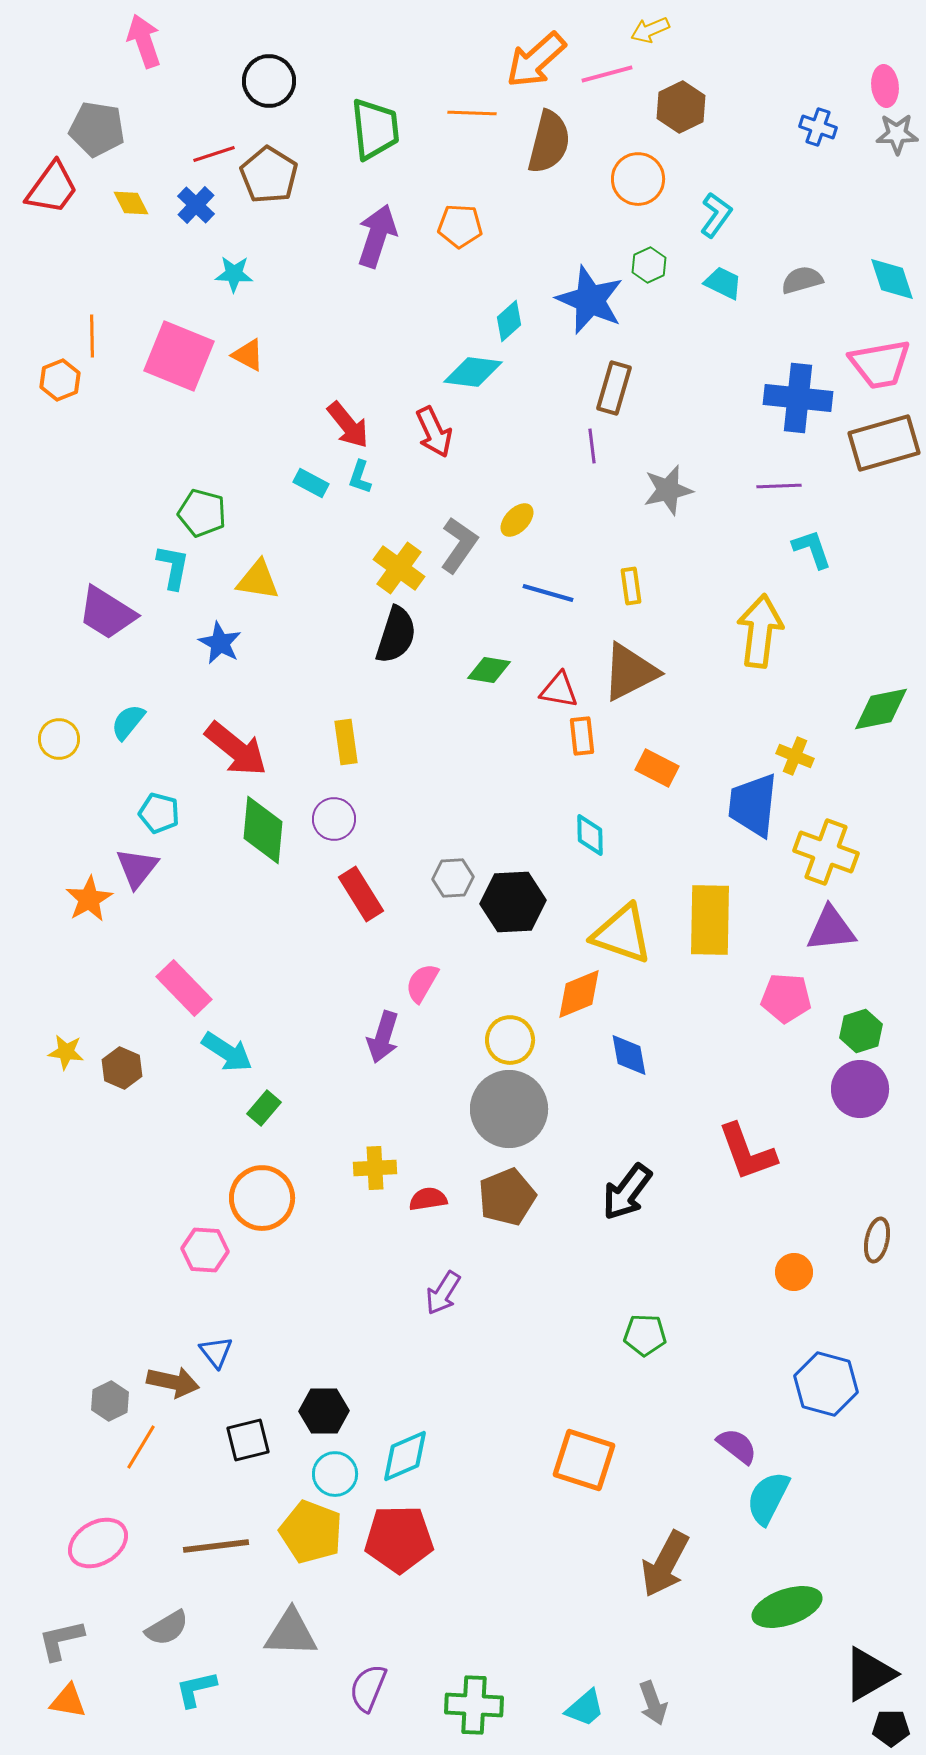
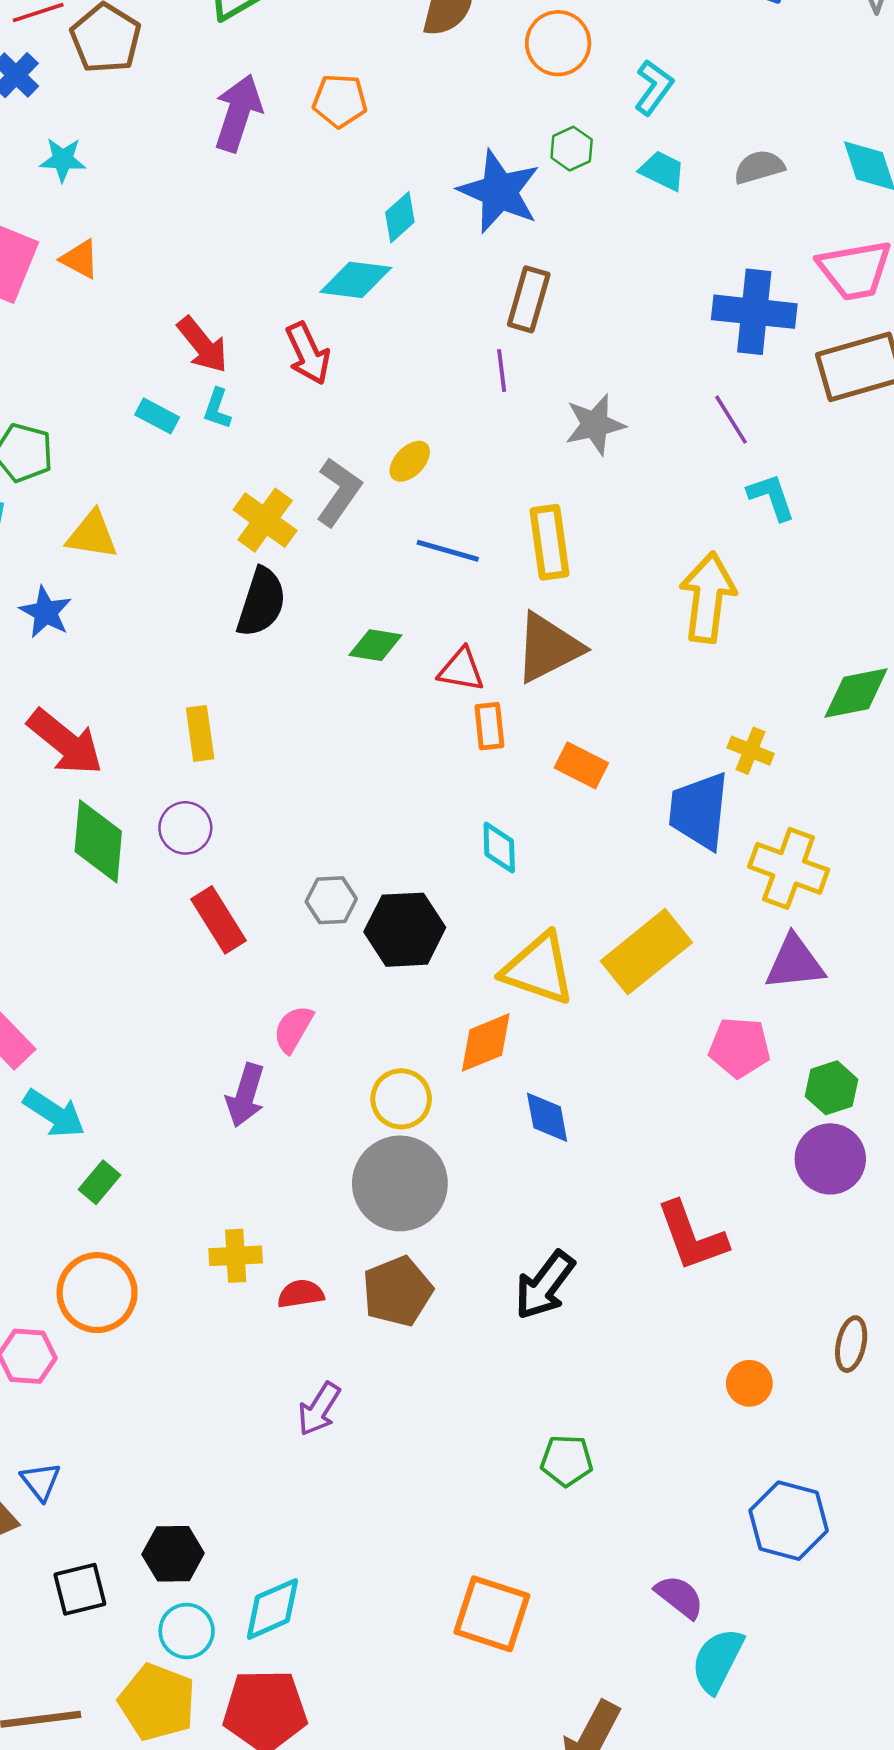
purple line: (779, 486) -> (731, 420), turned 60
yellow rectangle: (631, 586) -> (550, 542), size x1.6
yellow rectangle: (710, 920) -> (646, 952), turned 50

